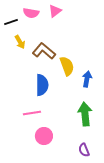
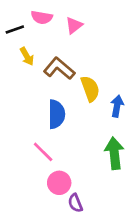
pink triangle: (55, 11) -> (74, 25), moved
pink line: (32, 113) -> (43, 152), turned 54
purple semicircle: (84, 150) -> (75, 203), moved

